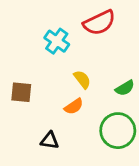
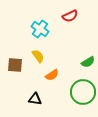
red semicircle: (99, 23) -> (70, 16), size x0.7
yellow semicircle: (82, 79) -> (38, 56), moved

